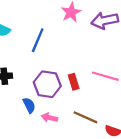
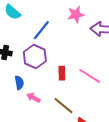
purple hexagon: (47, 84) -> (35, 56), moved

